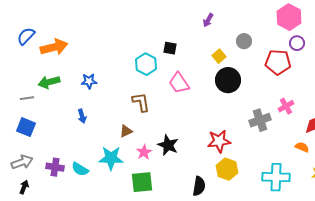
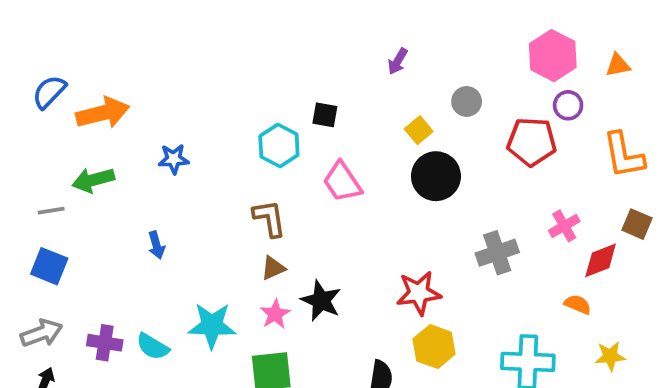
blue star: (89, 81) -> (174, 159), moved
pink cross: (286, 106) -> (564, 226), moved
brown triangle: (126, 131) -> (273, 268), moved

